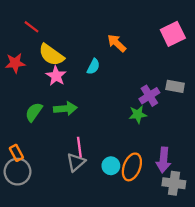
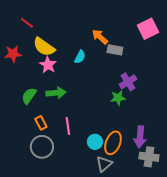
gray rectangle: (175, 86) -> (115, 50), moved
orange rectangle: (16, 153) -> (41, 123), moved
gray triangle: (76, 162) -> (104, 164), moved
gray circle: (18, 172) -> (42, 147), moved

